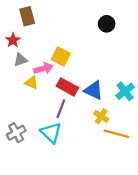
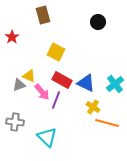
brown rectangle: (27, 16) -> (43, 15), moved
gray triangle: (21, 60) -> (19, 85), moved
pink arrow: (43, 68) -> (42, 92), moved, turned 66
gray cross: (16, 133) -> (15, 122), turned 36
cyan triangle: (51, 133) -> (47, 137), moved

